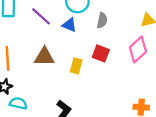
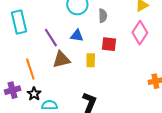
purple line: (41, 16) -> (51, 38), moved, turned 30
blue triangle: (69, 25) -> (77, 36), moved

